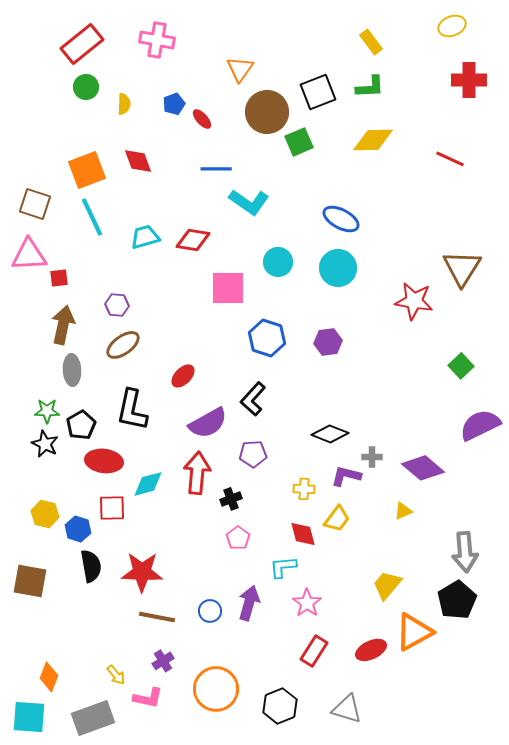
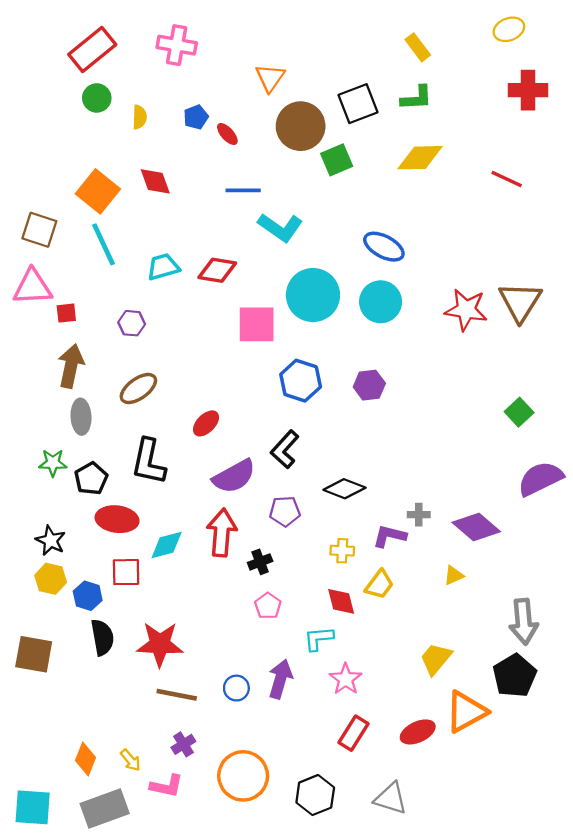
orange square: (87, 170) -> (98, 191), turned -30
cyan circle: (278, 262) -> (313, 295), size x1.6
red star: (414, 301) -> (466, 310), moved
purple hexagon: (117, 305) -> (132, 323), moved
black diamond: (330, 434) -> (344, 489), moved
black star: (45, 444) -> (51, 541), moved
orange diamond: (49, 677) -> (85, 759), moved

